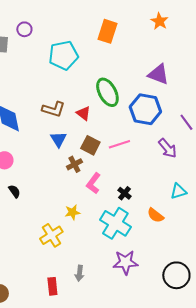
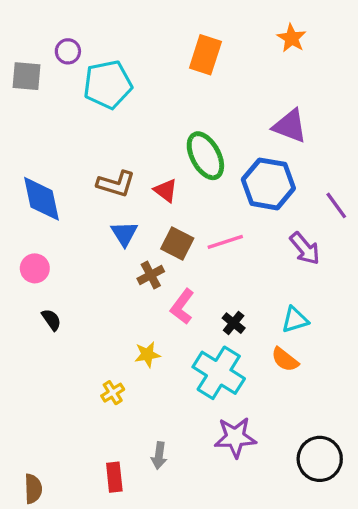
cyan pentagon: (63, 55) -> (108, 84), moved
cyan triangle: (178, 191) -> (295, 320), moved
yellow cross: (51, 235) -> (113, 393), size x0.6

